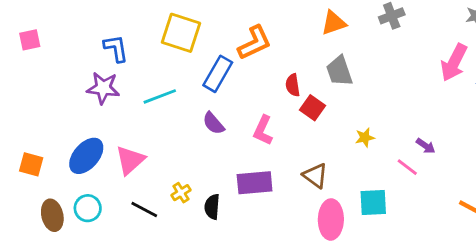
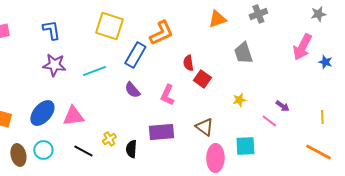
blue L-shape: (116, 48) -> (51, 30), moved
gray trapezoid: (339, 71) -> (243, 53), moved
pink triangle: (130, 160) -> (73, 116), turned 35

